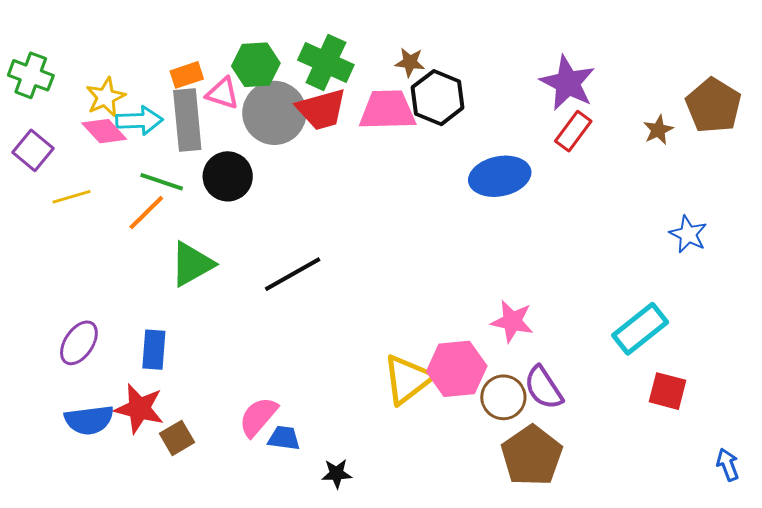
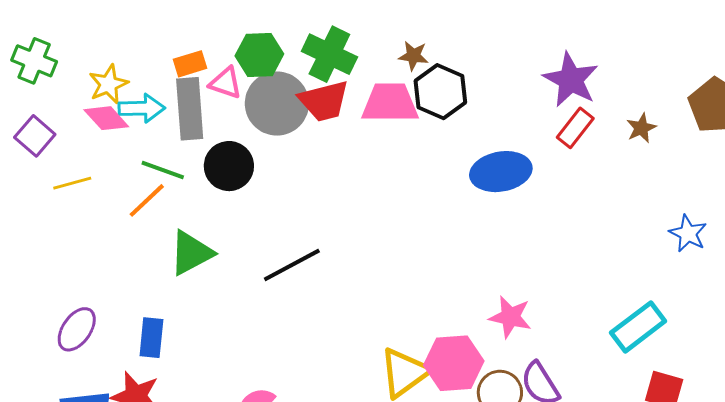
brown star: (658, 130) -> (641, 128), moved

